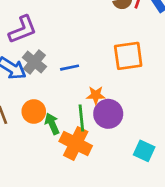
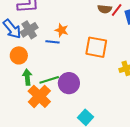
orange star: (96, 95) -> (62, 30), moved
orange circle: (34, 112) -> (19, 55), moved
green line: (81, 118) -> (49, 80), turned 60

